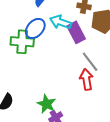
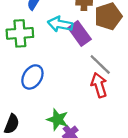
blue ellipse: (35, 29) -> (32, 77), moved
green cross: (22, 42) -> (20, 33), moved

